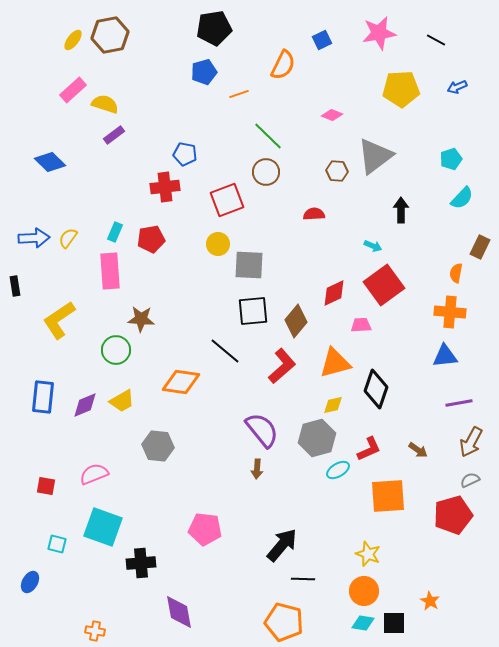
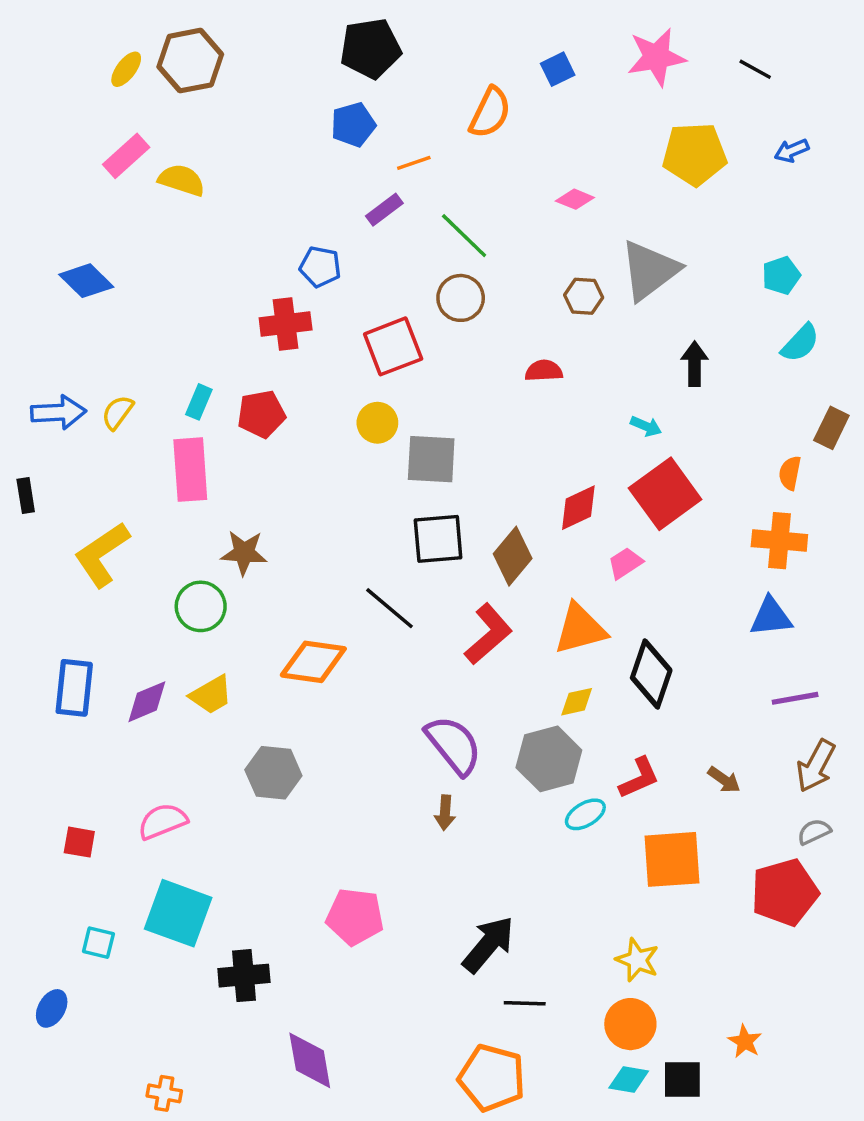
purple rectangle: (114, 135) -> (384, 210), moved
pink trapezoid: (361, 325) -> (625, 563), turned -30

